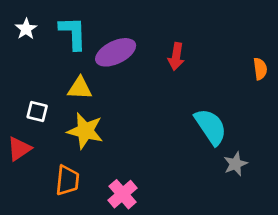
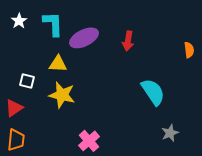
gray star: (235, 164) -> (170, 133), moved
orange trapezoid: (67, 180) -> (16, 140), moved

